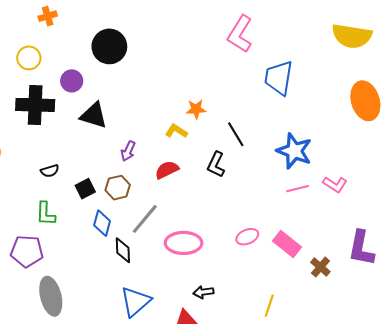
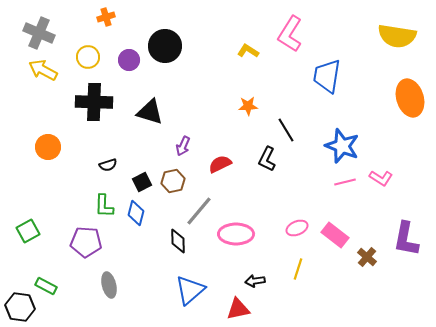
purple circle: (72, 81) -> (129, 60), moved
yellow L-shape: (176, 131) -> (248, 51), moved
blue diamond: (102, 223) -> (136, 213), moved
gray ellipse: (51, 296) -> (109, 285), size x0.7
yellow line: (269, 306) -> (298, 269), moved

